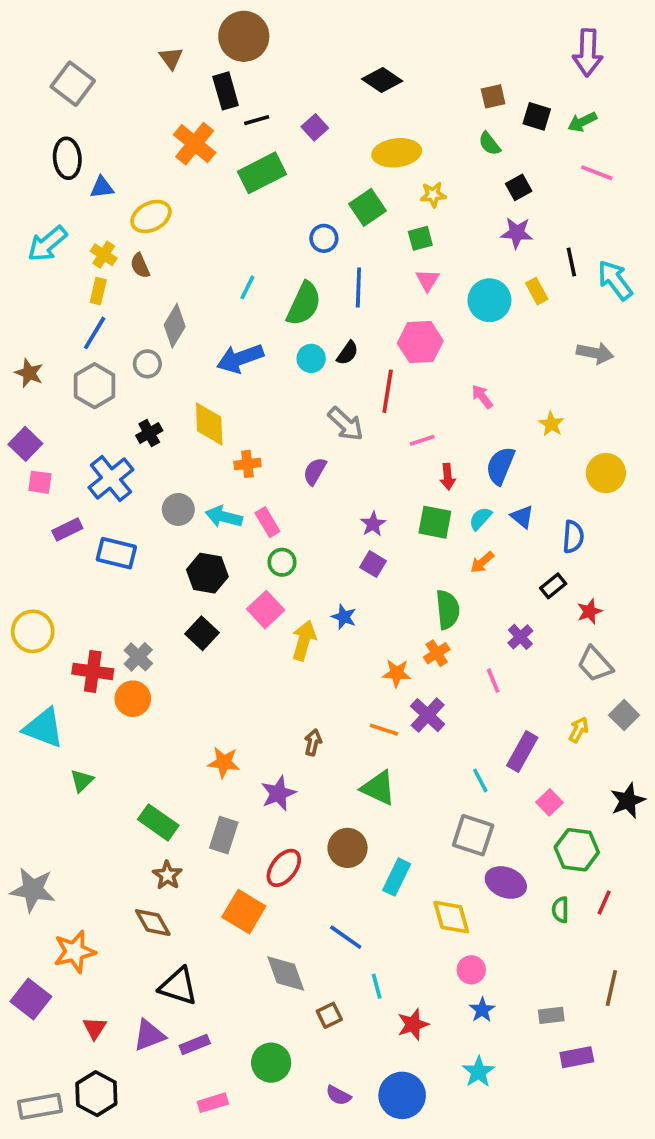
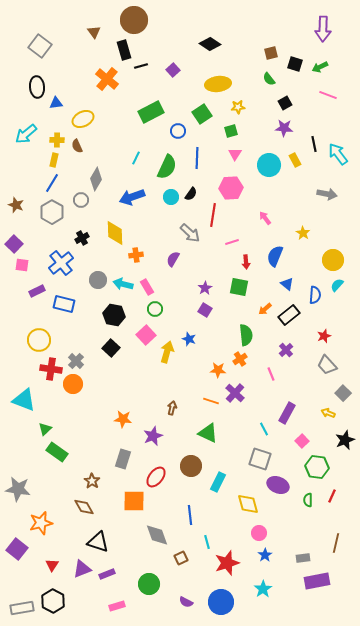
green rectangle: (262, 173) -> (151, 112), moved
yellow cross: (104, 255) -> (57, 140), turned -32
cyan semicircle: (480, 519) -> (337, 285), moved
black rectangle: (553, 586) -> (289, 315), moved, size x1.5
yellow circle: (33, 631) -> (39, 340), moved
yellow arrow: (579, 730) -> (328, 413), moved, turned -96
green rectangle: (158, 822) -> (57, 452), moved
orange square: (244, 912) -> (134, 501), turned -30
blue line: (346, 937) -> (190, 515), turned 48
red star: (413, 1024) -> (227, 563), size x1.4
purple rectangle: (577, 1057) -> (317, 581), size x1.4

